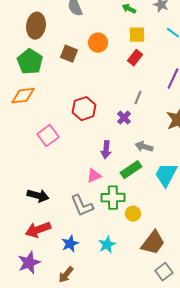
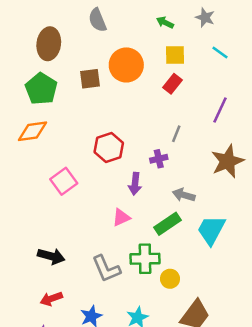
orange circle: (98, 43) -> (126, 65), size x1.4
brown square: (69, 54) -> (90, 79), turned -30
purple cross: (124, 118) -> (159, 159), turned 32
purple arrow: (106, 150) -> (135, 184), moved
pink triangle: (94, 176) -> (121, 218), moved
red arrow: (38, 230) -> (51, 299), size x0.7

